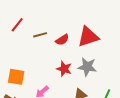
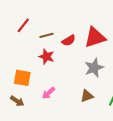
gray star: (87, 67) -> (94, 68), turned -30
red star: (64, 69) -> (46, 57), moved

